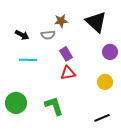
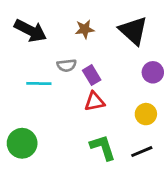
black arrow: (22, 35) -> (30, 31), moved, size x1.6
gray semicircle: (48, 35) -> (67, 65), moved
green L-shape: (54, 106) -> (103, 147), moved
black line: (102, 118) -> (142, 152), moved

